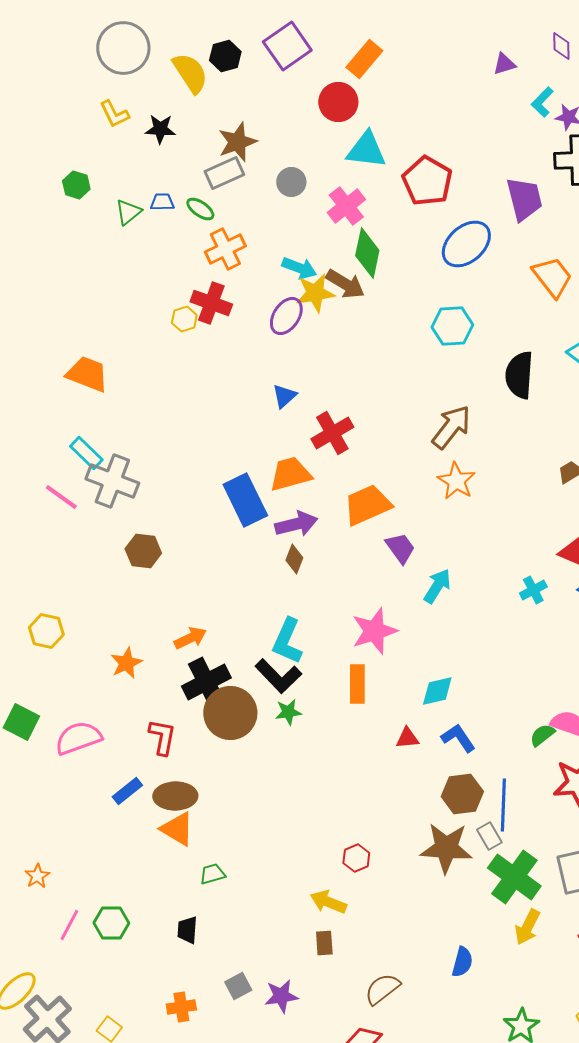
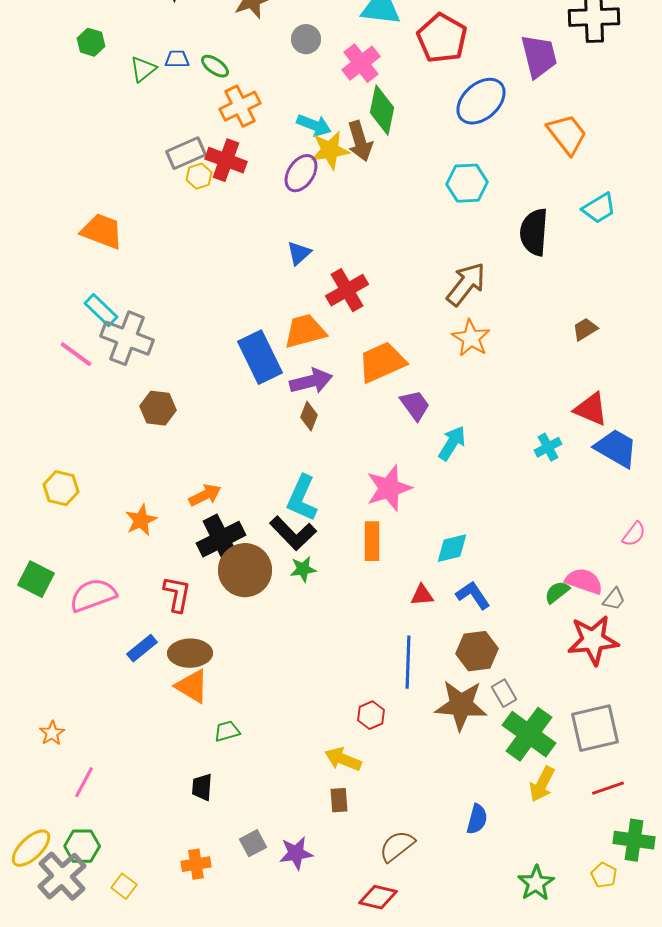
gray rectangle: (224, 173) -> (186, 153), moved
brown arrow: (345, 284) -> (360, 141), turned 42
blue line: (503, 805) -> (408, 662), moved
green hexagon: (111, 923) -> (82, 846), moved

